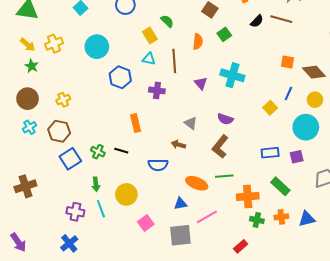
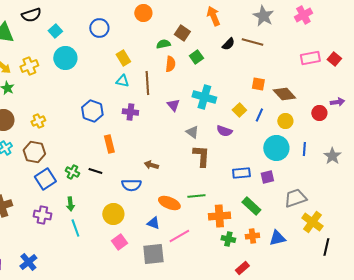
green semicircle: (167, 21) -> (163, 44), moved, turned -56
cyan circle: (97, 47) -> (65, 58), moved
blue hexagon: (120, 77) -> (92, 111), moved
yellow square: (270, 108) -> (239, 110), moved
purple semicircle: (225, 119) -> (224, 131), moved
gray triangle: (191, 123) -> (192, 132), moved
brown L-shape: (220, 147) -> (201, 156), moved, turned 145
yellow circle: (126, 194) -> (113, 214), moved
blue triangle: (180, 204) -> (153, 223), turned 32
purple cross: (75, 212) -> (42, 215), moved
blue cross: (69, 243) -> (28, 262), moved
red rectangle: (241, 246) -> (242, 268), moved

